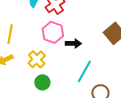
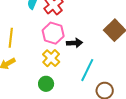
yellow cross: (37, 59) -> (51, 58), moved

